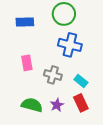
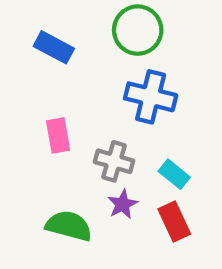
blue rectangle: (25, 22) -> (54, 47), turned 30
purple star: (57, 105) -> (123, 204), moved

